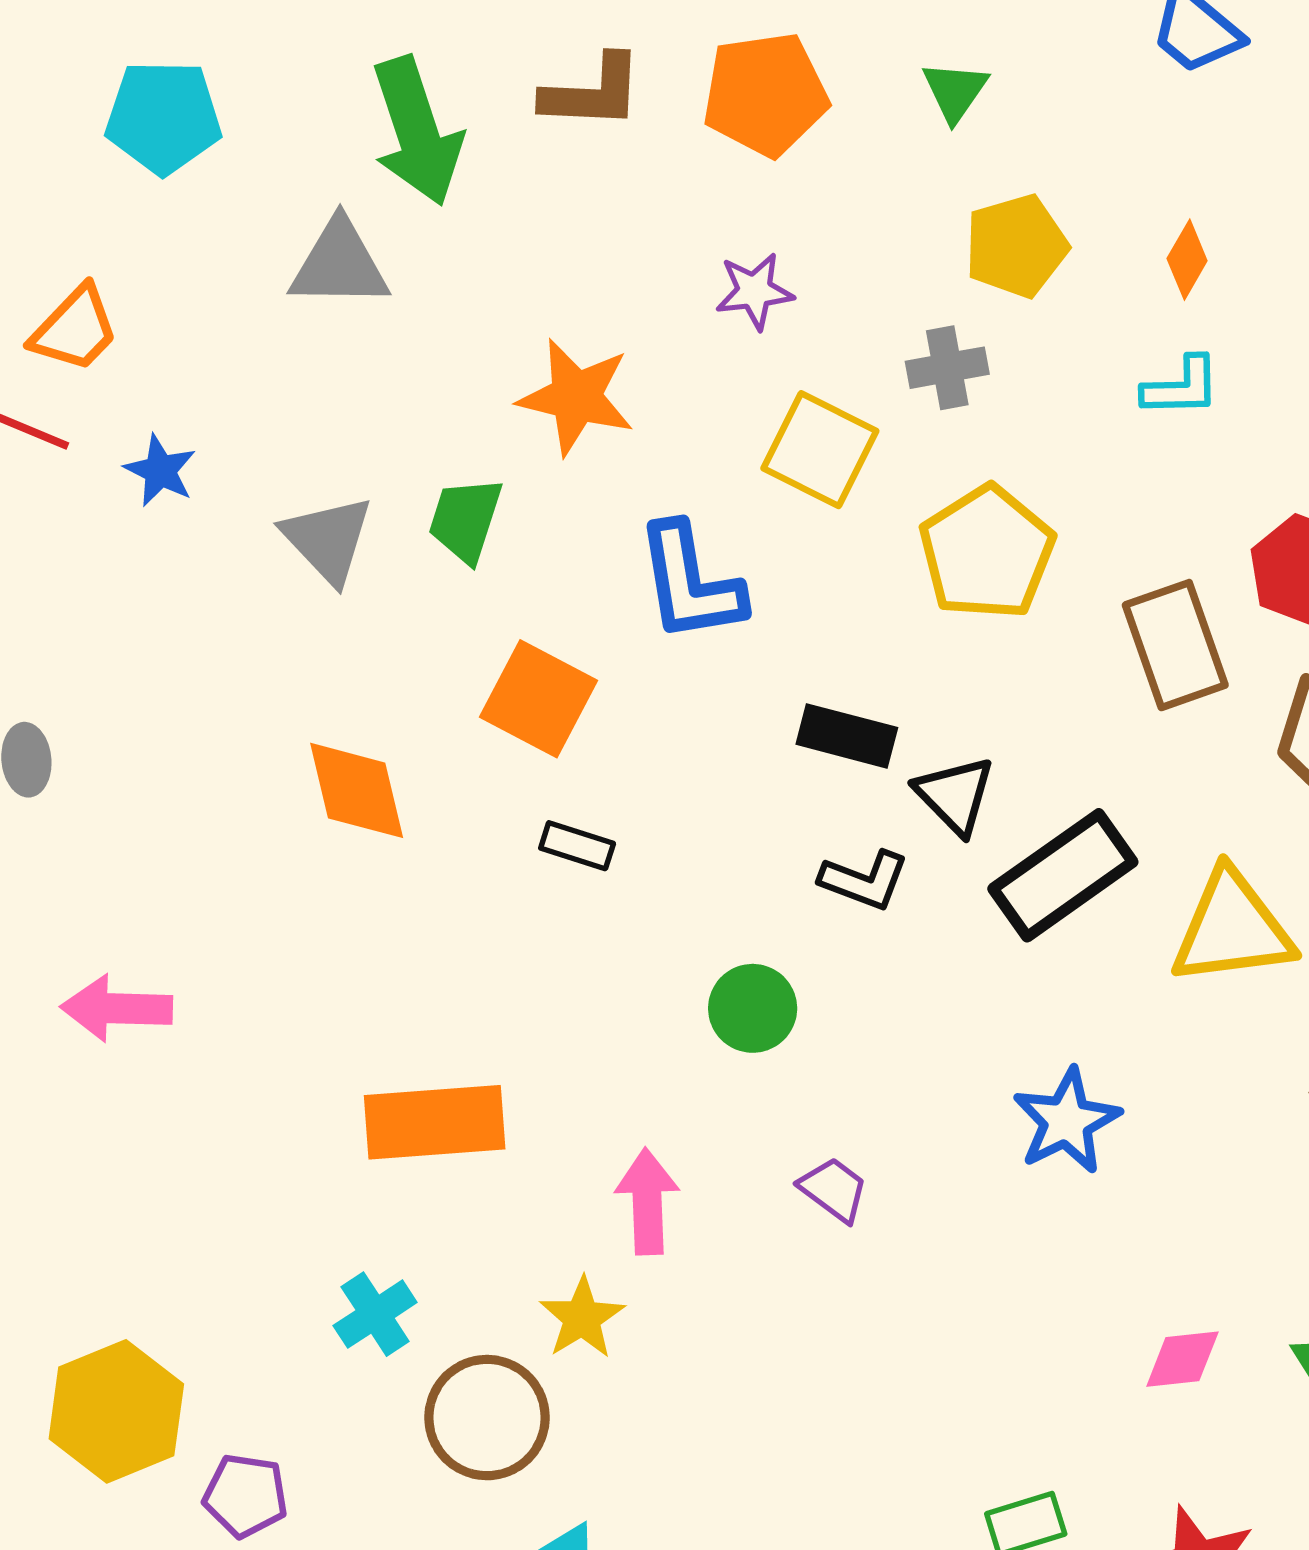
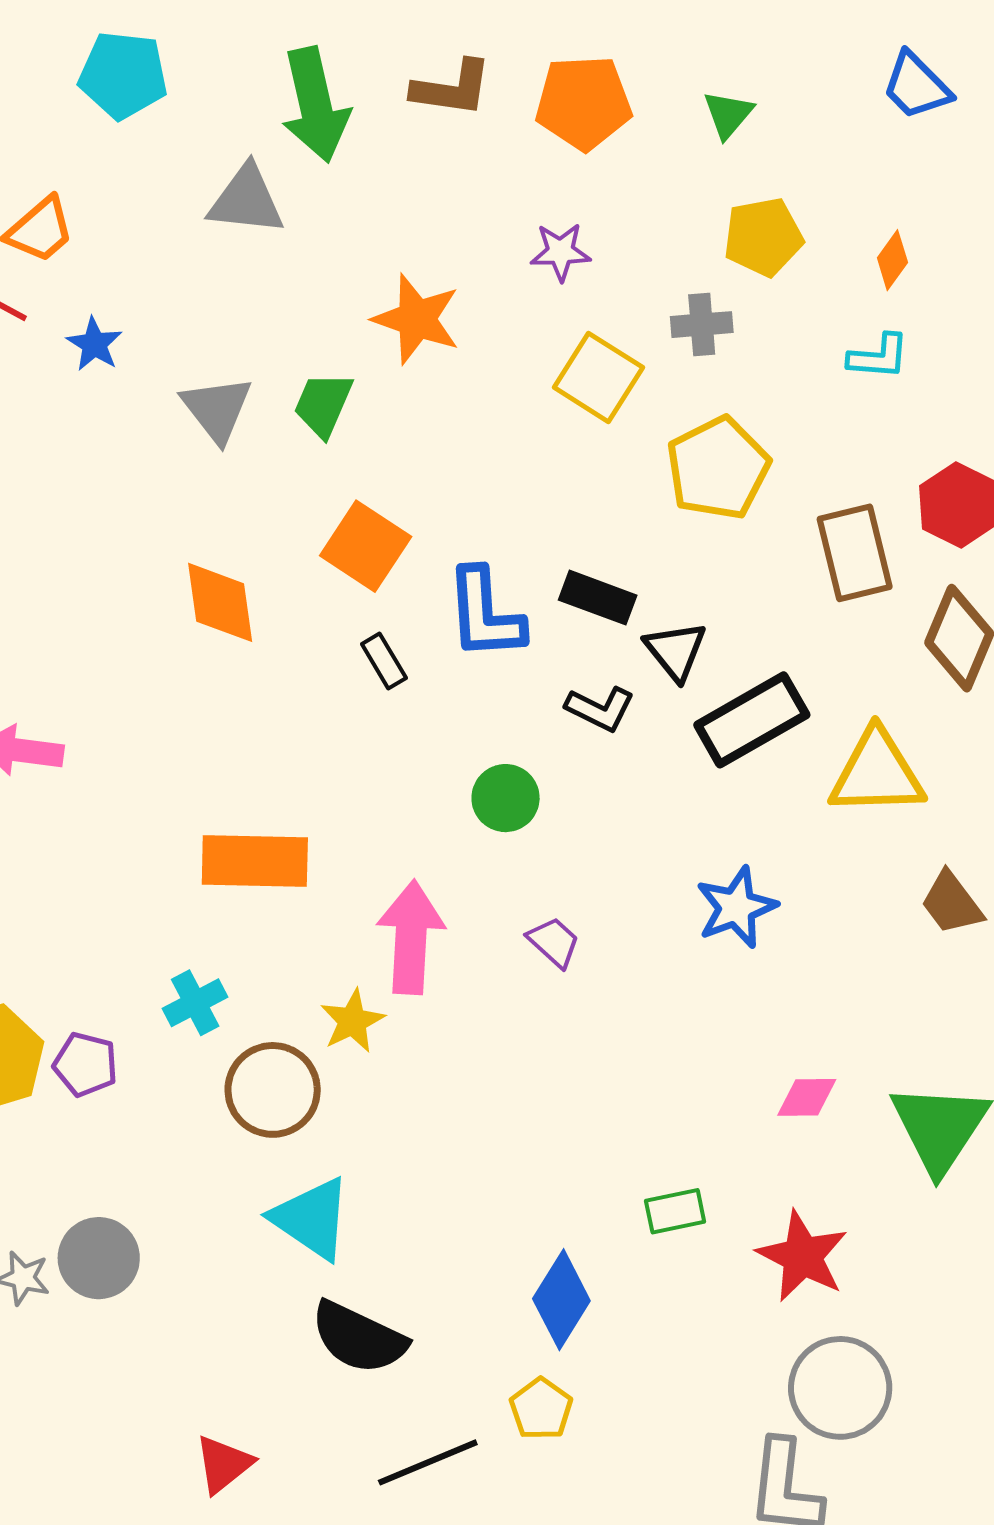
blue L-shape: (690, 583) -> (485, 614), moved
black rectangle: (577, 846) -> (384, 661), turned 36
pink arrow: (647, 1202) -> (411, 937), size x1.4
purple pentagon: (245, 1496) -> (85, 1064), moved

